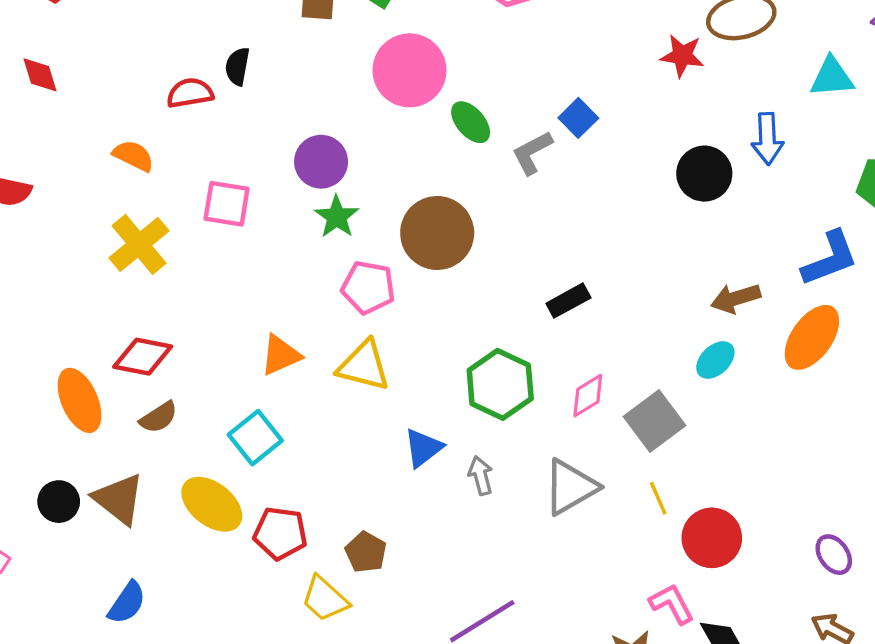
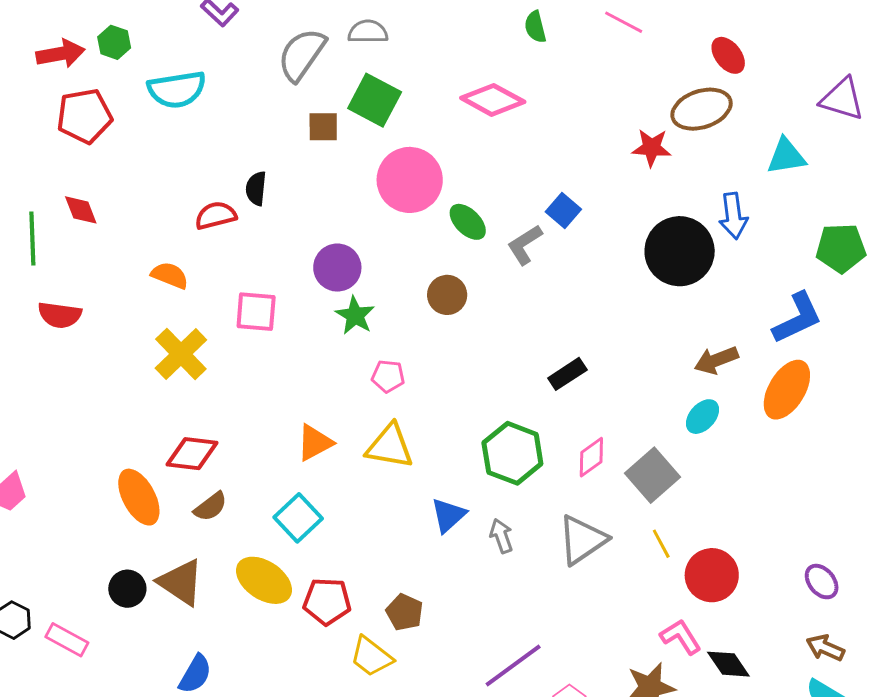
black circle: (704, 174) -> (680, 251), size x1.4
brown circle: (437, 233) -> (447, 295), moved, size x0.6
pink pentagon: (368, 287) -> (388, 376), size x0.7

